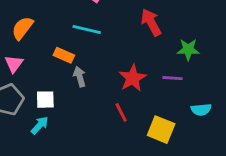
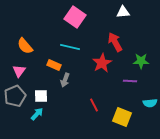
orange semicircle: (22, 28) -> (25, 46), turned -78
gray arrow: (80, 77) -> (65, 80), turned -144
red star: (132, 78) -> (102, 63), moved

